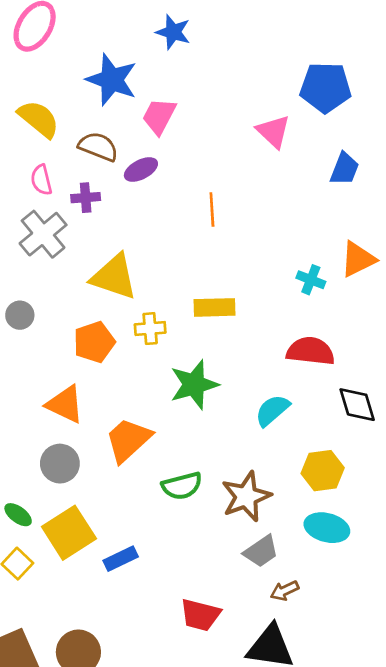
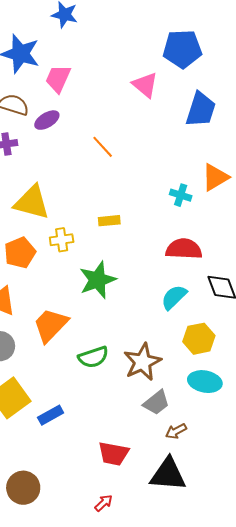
blue trapezoid: (345, 169) -> (201, 110), size x1.4
orange line: (212, 210) -> (103, 147), turned -35
yellow rectangle: (214, 307) -> (109, 221), size x0.7
cyan semicircle: (272, 410) -> (174, 297), moved

